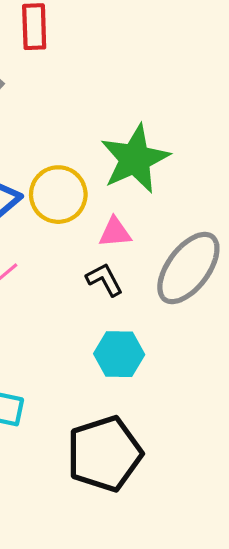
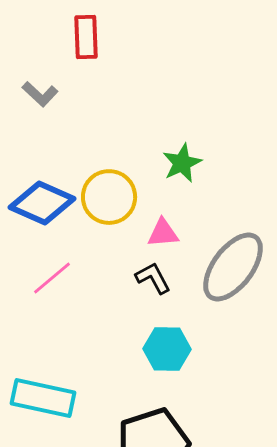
green star: (135, 159) -> (182, 163), size x0.6

